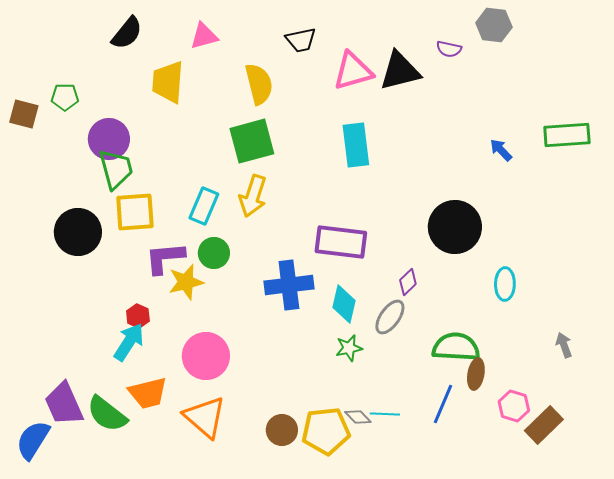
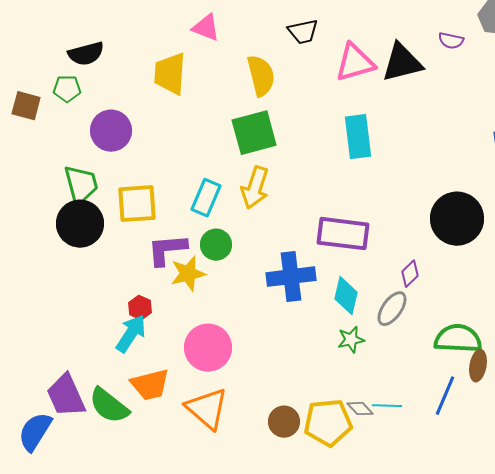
black semicircle: (127, 33) -> (86, 54), moved, turned 36
pink triangle: (204, 36) -> (206, 28), turned 36
green trapezoid: (116, 169) -> (81, 185), moved

